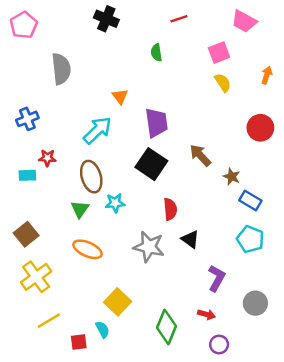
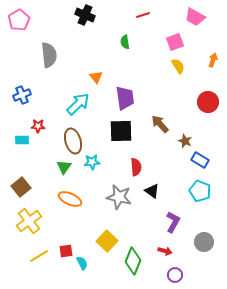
black square: (151, 164) -> (121, 131), turned -35
yellow square: (118, 302) -> (107, 241), moved
red square: (79, 342) -> (66, 251), moved

